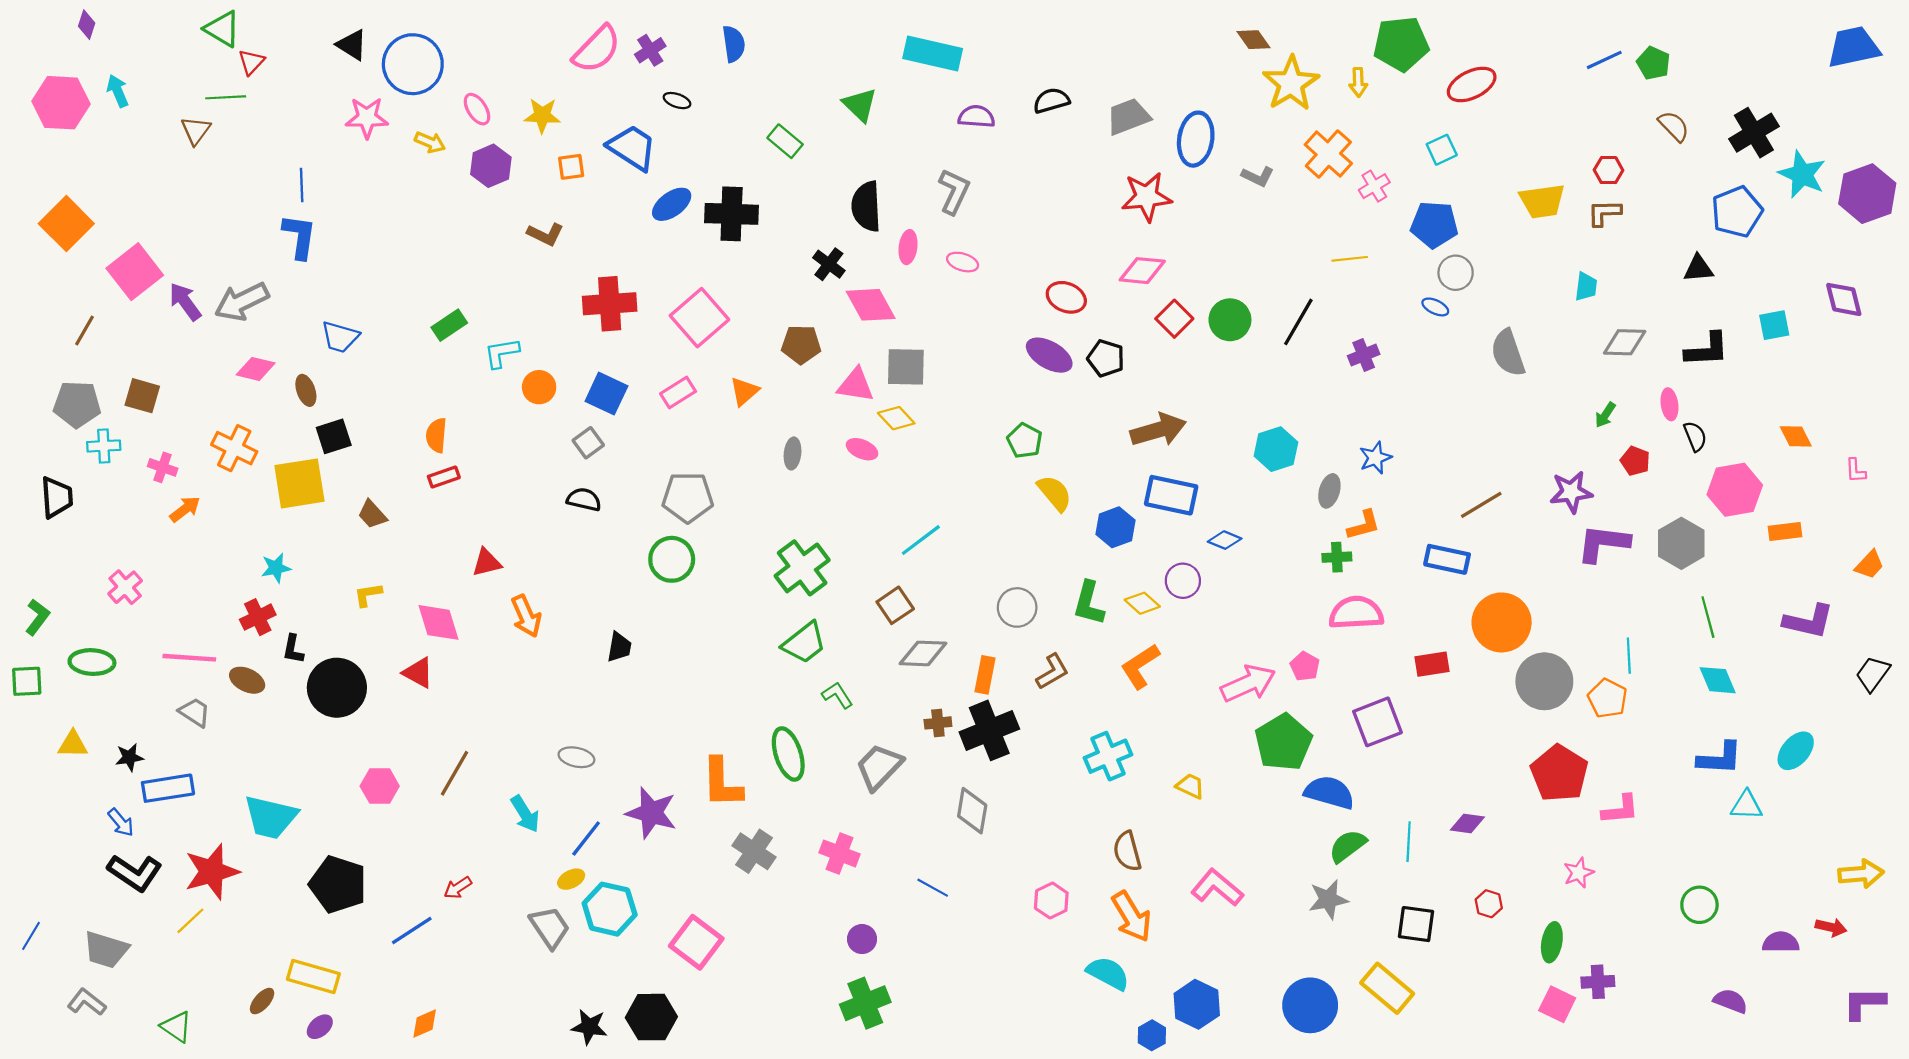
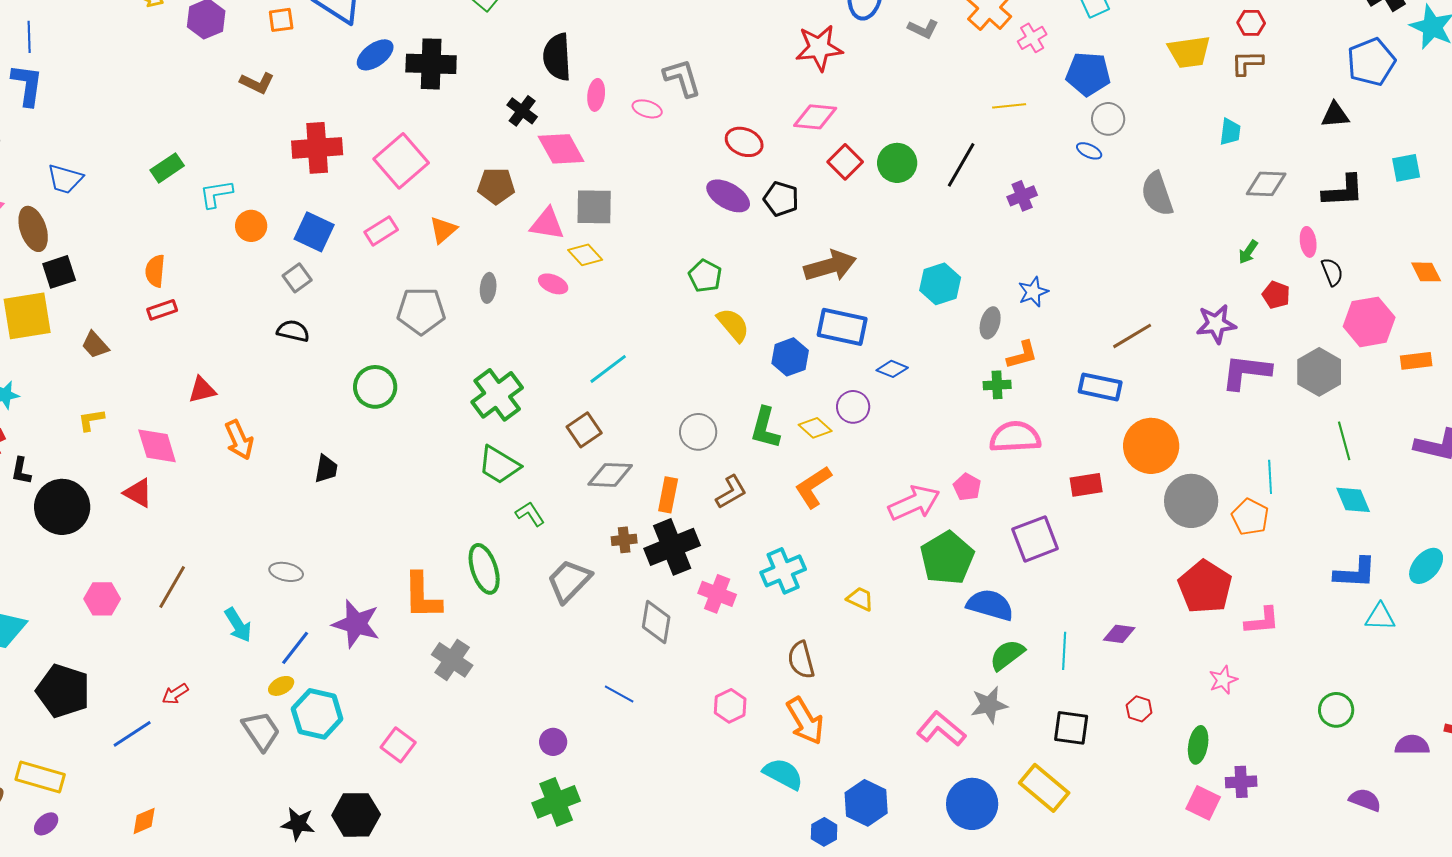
gray L-shape: (954, 191) -> (682, 78), moved, turned -42
brown ellipse: (306, 390) -> (33, 229), size x1.5
gray pentagon: (688, 497) -> (421, 311), moved
green trapezoid: (804, 643) -> (499, 465), turned 69
pink cross: (840, 853) -> (717, 594), moved
pink L-shape: (1217, 888) -> (941, 729), moved
pink square: (696, 942) -> (398, 745), size x0.7

